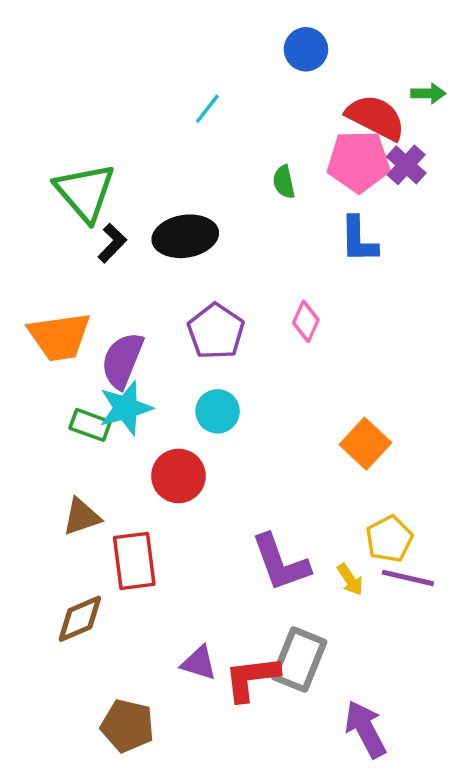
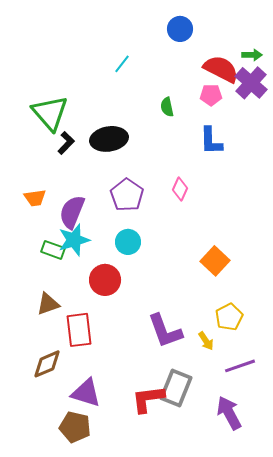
pink pentagon: (359, 161) -> (211, 95), size x0.6
purple cross: (406, 165) -> (251, 83), moved, size x1.4
orange trapezoid: (59, 337) -> (35, 198), size x0.6
purple line: (408, 578) -> (240, 366), moved, turned -32
purple triangle: (199, 663) -> (86, 393), moved, size x1.4
purple arrow: (365, 729) -> (229, 413), moved

